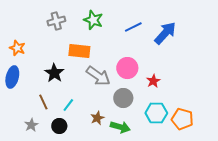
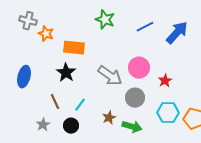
gray cross: (56, 21) -> (28, 21), moved, turned 30
orange star: (17, 48) -> (46, 34), moved
orange rectangle: (79, 51) -> (74, 48), moved

